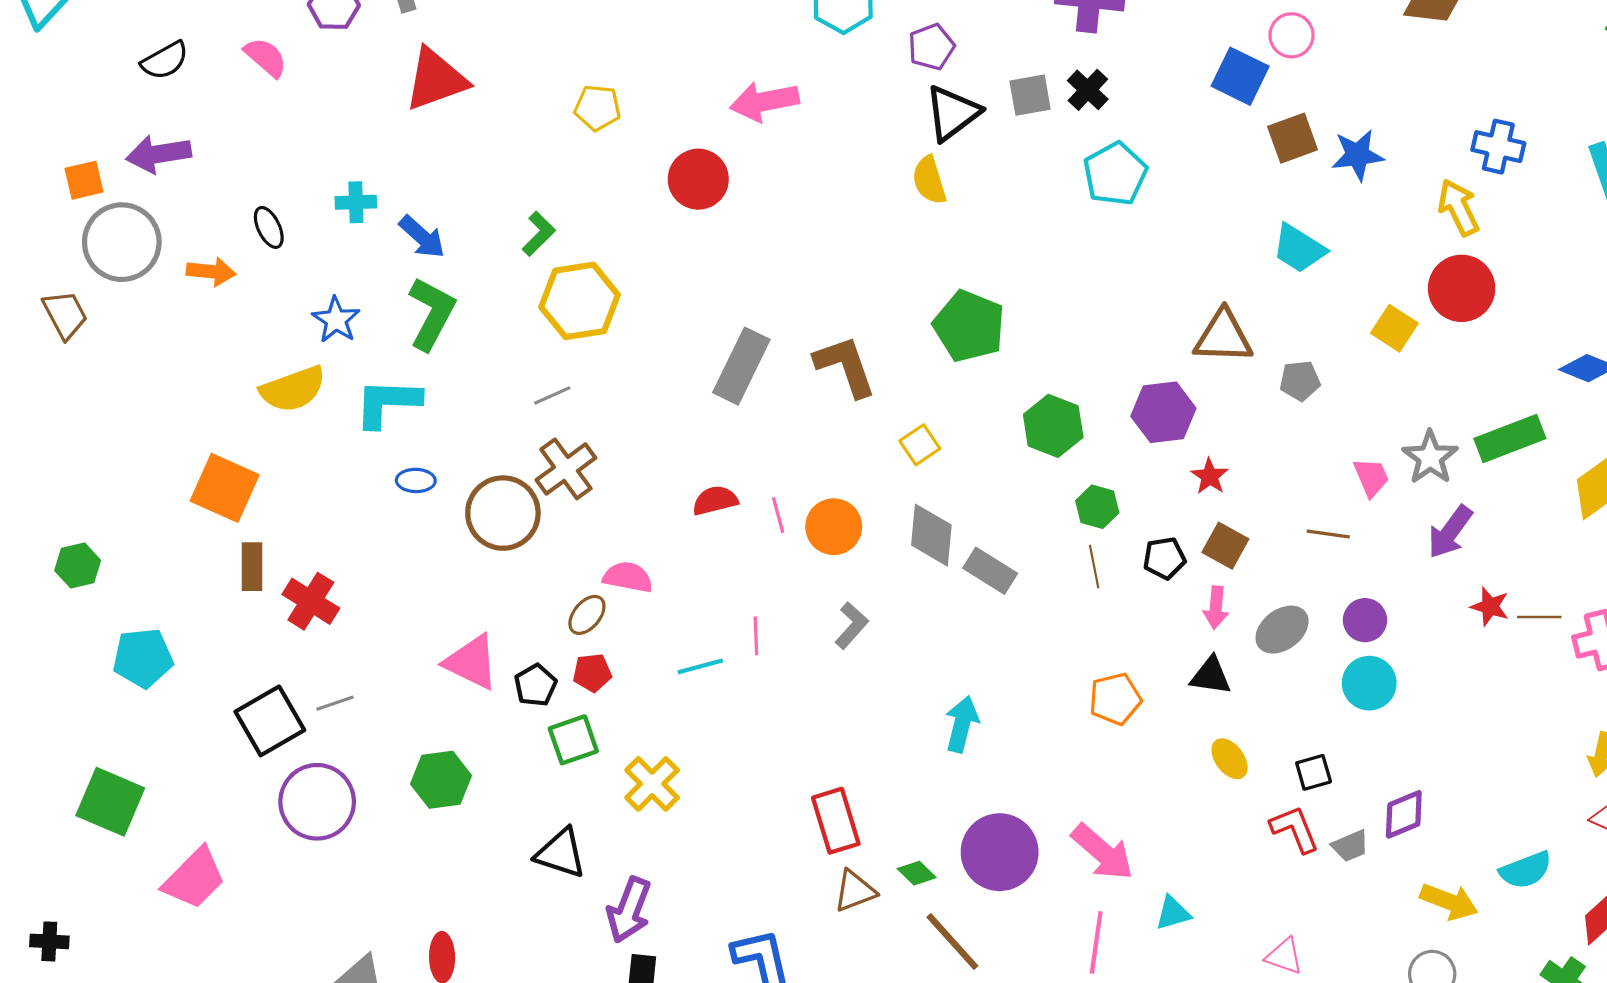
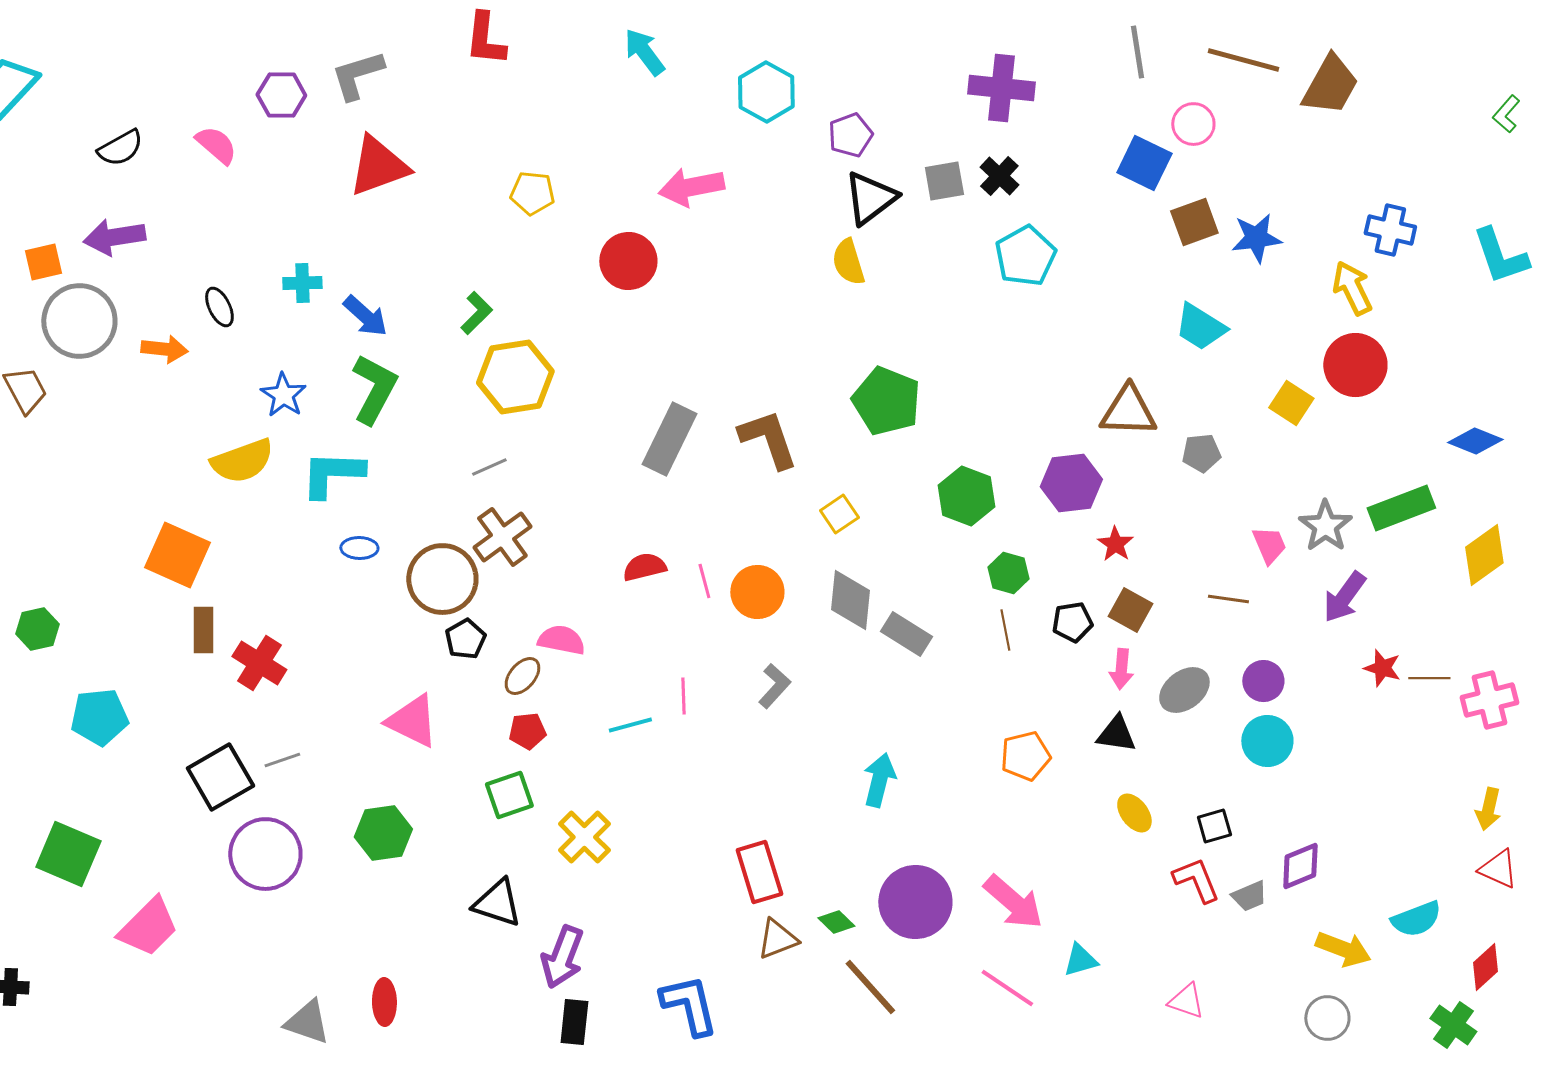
black pentagon: (535, 685) -> (465, 639), moved
pink line: (1096, 942) -> (1007, 988), turned -64

